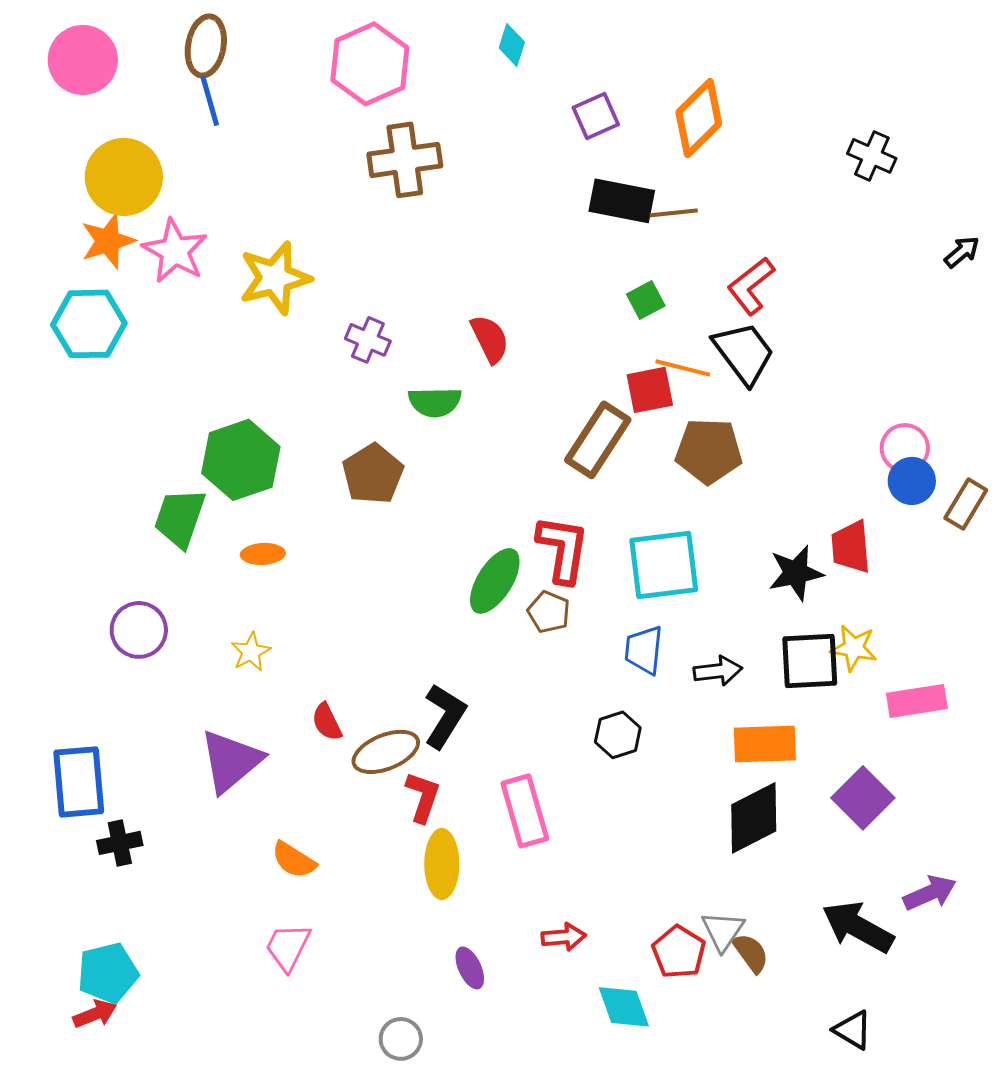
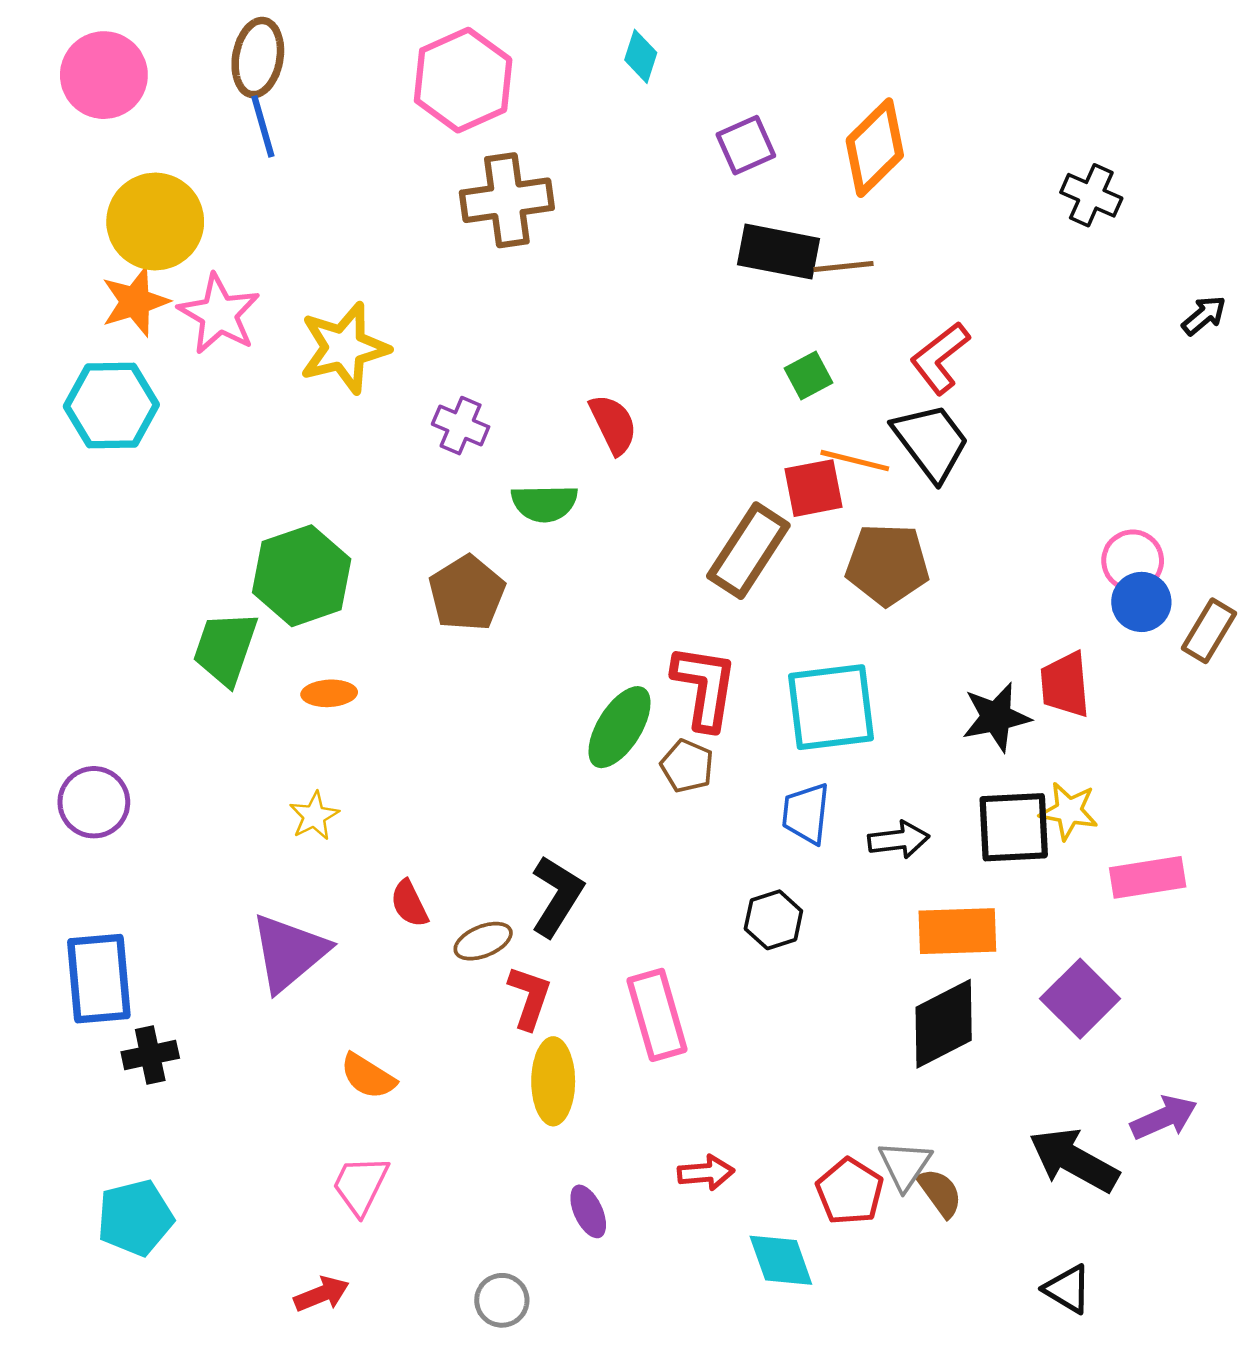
purple circle: (139, 630) -> (94, 802), moved
brown ellipse: (386, 752) -> (483, 941), size x0.7
red arrow: (95, 1014) -> (322, 1294), moved

